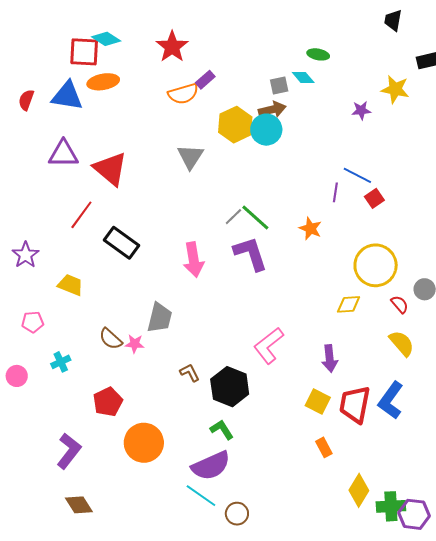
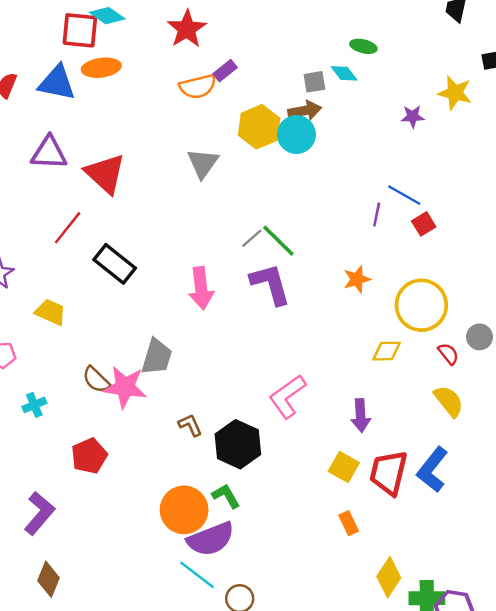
orange star: (310, 228) -> (357, 279), moved, turned 30
pink star: (135, 344) -> (125, 387), size x1.8
orange circle: (144, 443) -> (184, 510), moved
brown diamond: (79, 505) -> (49, 579), turned 52

